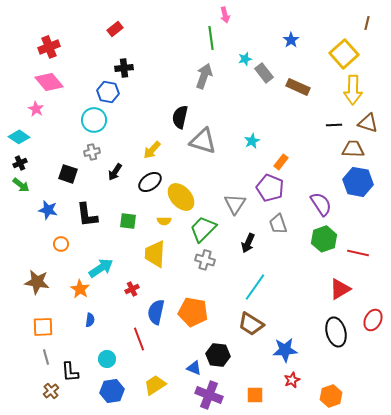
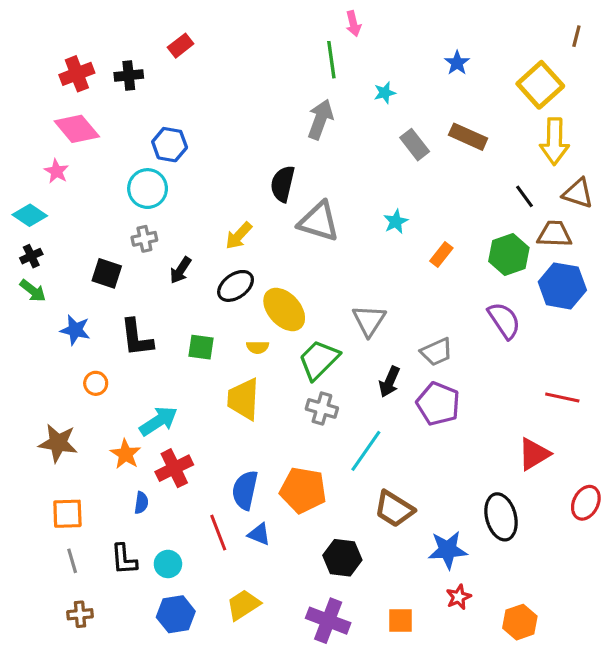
black cross: (124, 68) -> (129, 75), moved
gray rectangle: (264, 73) -> (415, 145), moved
black line: (334, 125) -> (525, 196), turned 56
purple pentagon: (270, 188) -> (438, 404), moved
gray trapezoid: (278, 224) -> (437, 352), turned -95
green hexagon: (324, 239) -> (509, 255), moved
cyan line: (255, 287) -> (366, 451), moved
red cross: (132, 289) -> (174, 468), moved, size x1.6
black ellipse: (336, 332) -> (501, 517), moved
blue triangle: (194, 368) -> (259, 534), moved
black L-shape: (70, 372) -> (124, 559), moved
brown cross: (51, 391) -> (80, 614), turned 35

